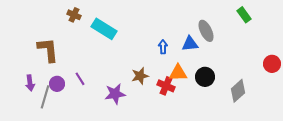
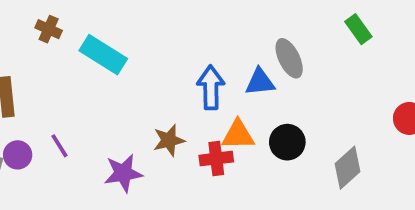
blue arrow: (163, 47) -> (211, 87), size x1.6
red cross: (166, 86) -> (216, 159), turned -30

